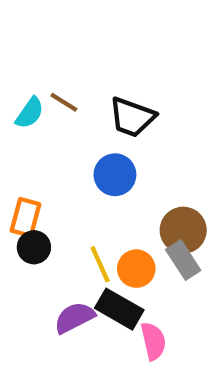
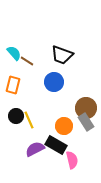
brown line: (64, 102) -> (27, 61), moved
cyan semicircle: (30, 113) -> (14, 53), turned -77
orange rectangle: (25, 217) -> (13, 85), moved
yellow line: (100, 264) -> (29, 120), moved

